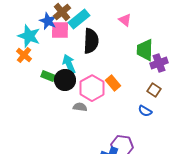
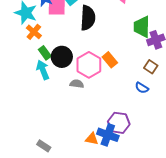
orange cross: (24, 55) -> (34, 32), moved
cyan arrow: (69, 64) -> (43, 70), moved
green rectangle: (48, 76) -> (45, 53), turned 32

